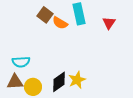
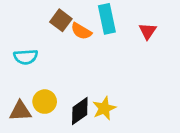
cyan semicircle: (21, 62) -> (26, 57), moved
yellow circle: (33, 87) -> (45, 102), moved

